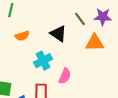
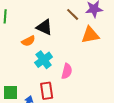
black triangle: (58, 34) -> (44, 27), moved
orange semicircle: (22, 36) -> (28, 41), moved

